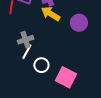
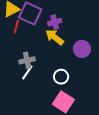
white circle: (41, 65) -> (61, 77), moved

